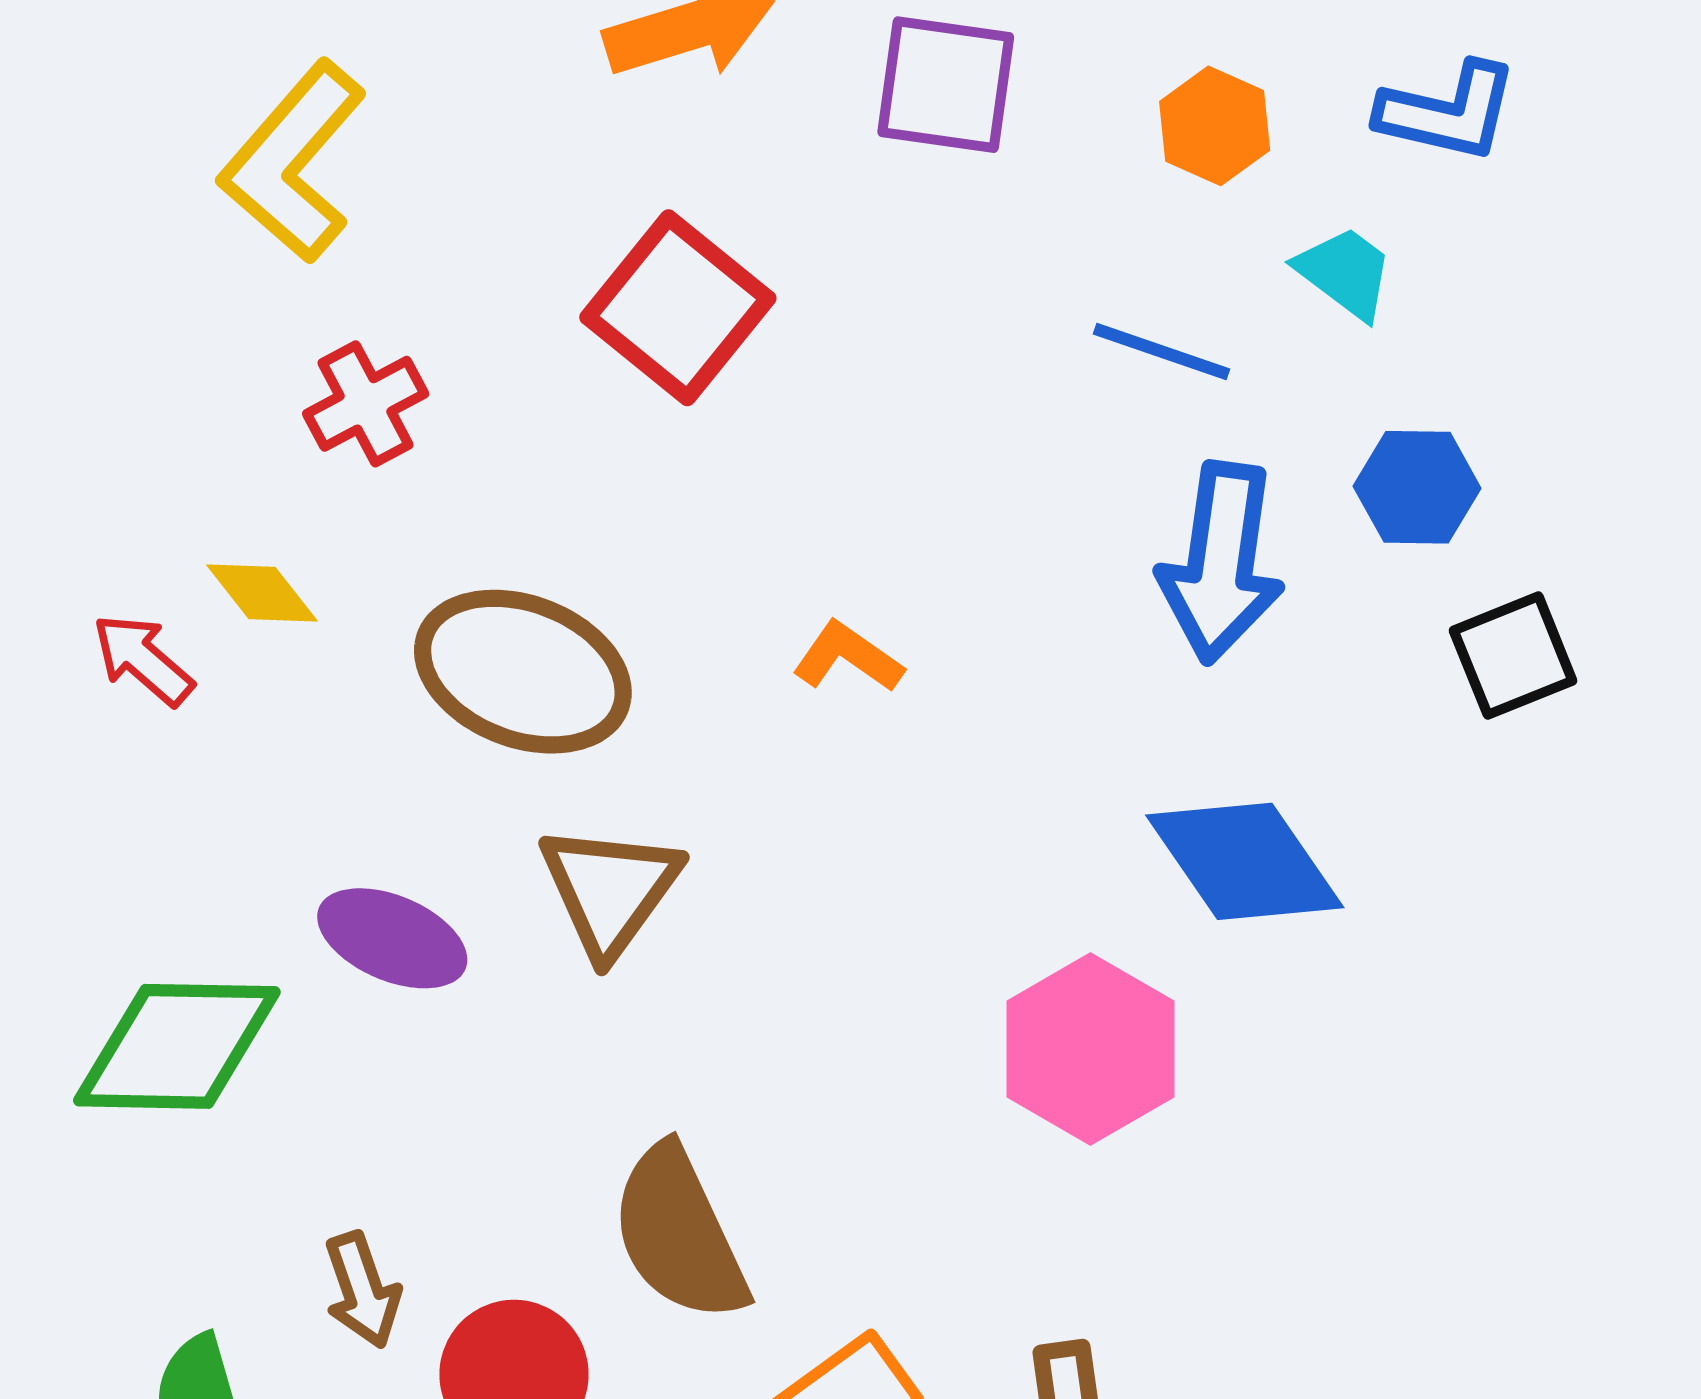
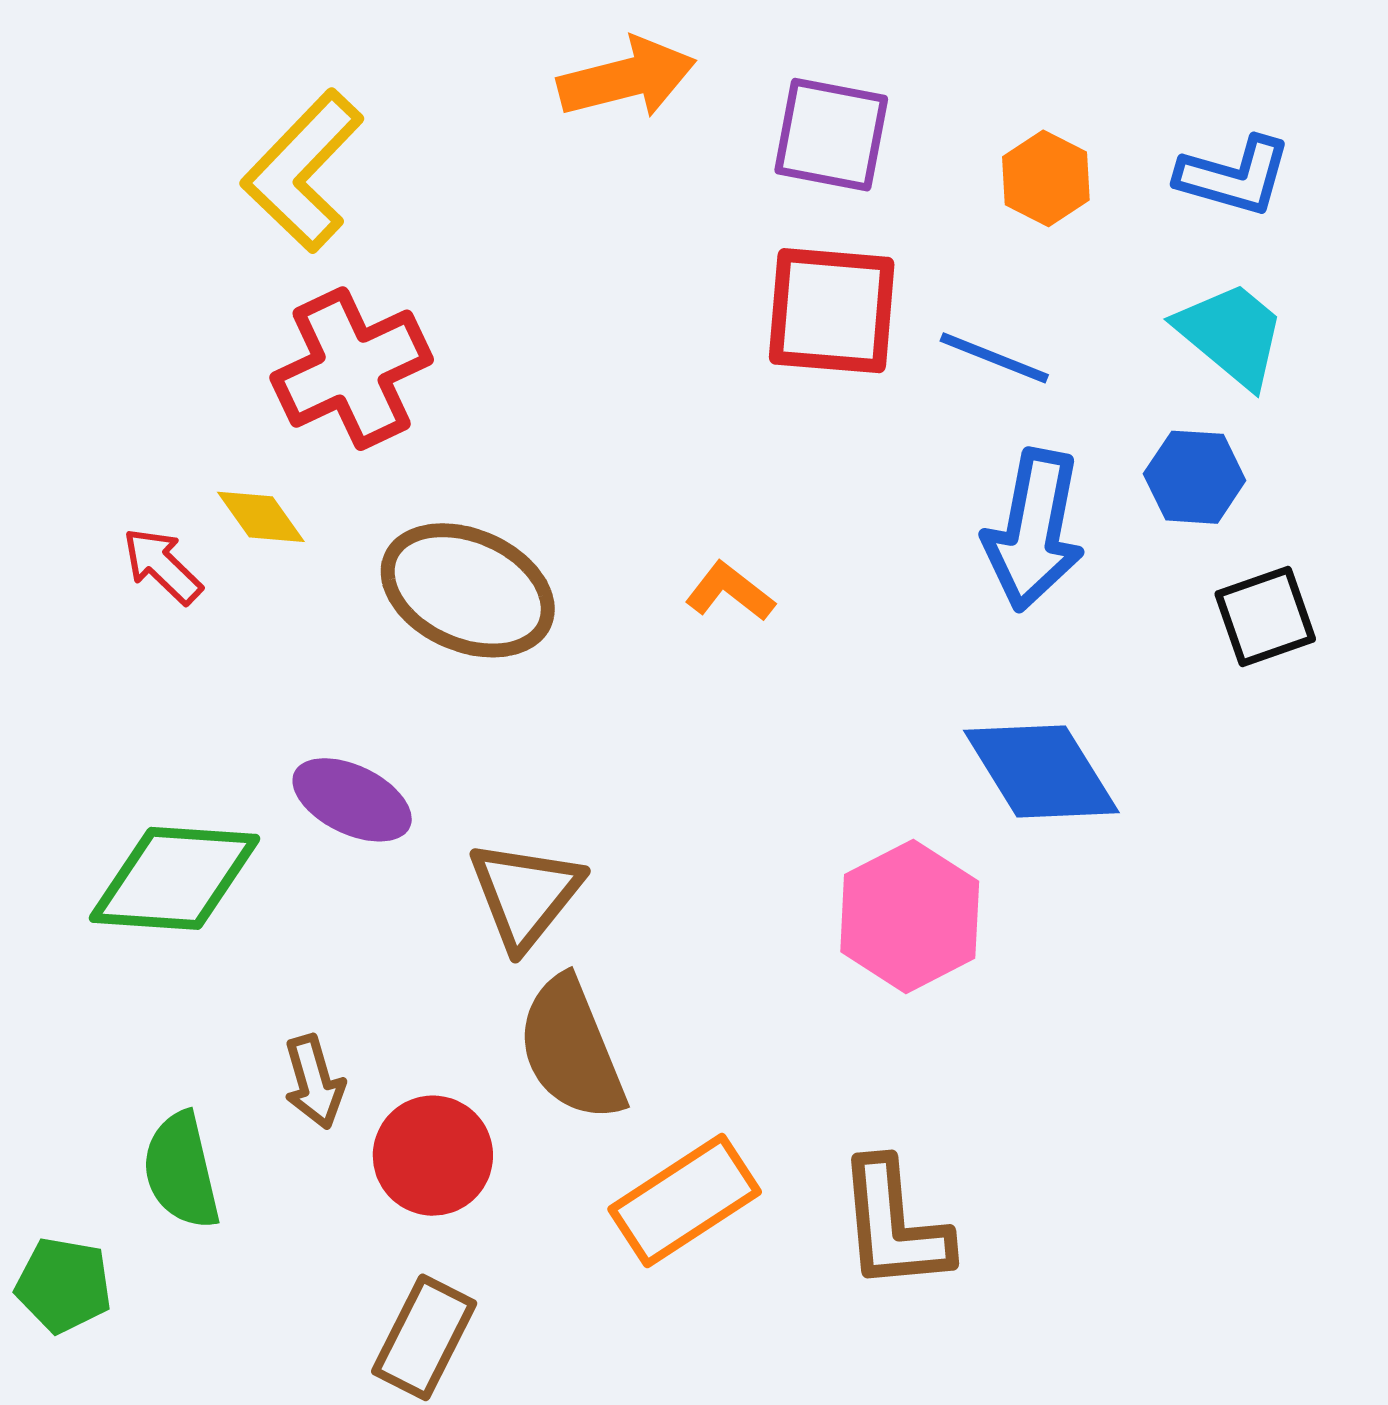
cyan trapezoid: (1345, 273) -> (1231, 334), moved, size x1.4
red square: (678, 308) -> (832, 311), moved, turned -37
red cross: (366, 404) -> (352, 369), size x1.6
brown triangle: (610, 890) -> (525, 894), moved

